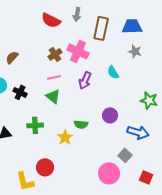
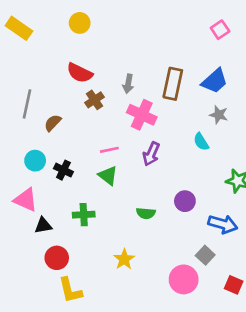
gray arrow: (77, 14) -> (128, 84), moved
red semicircle: (51, 20) -> (80, 73), moved
blue trapezoid: (132, 26) -> (215, 81), turned 140
brown cross: (55, 54) -> (95, 100), moved
cyan semicircle: (113, 72) -> (201, 142), moved
yellow star: (65, 137) -> (124, 259), moved
red circle: (45, 167) -> (57, 258), moved

